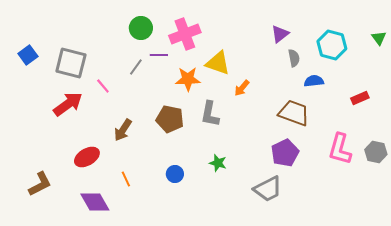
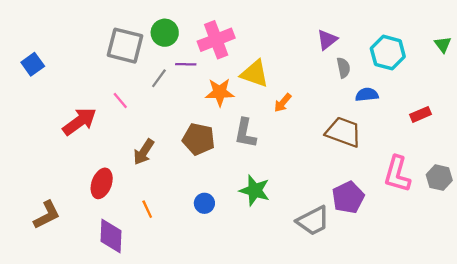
gray square: (71, 63) -> (125, 46), moved
purple pentagon: (285, 153) -> (348, 197), moved
red ellipse: (87, 157) -> (102, 183), turned -40
green star: (218, 163) -> (255, 190), size x1.5
purple diamond: (95, 202) -> (111, 236), turned 32

